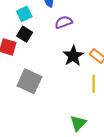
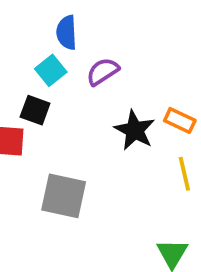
cyan square: (24, 14) -> (51, 70), moved

